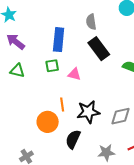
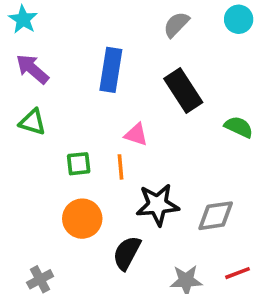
gray semicircle: (91, 22) -> (176, 24), moved, turned 49
green square: (52, 66) -> (79, 164), moved
orange line: (62, 105) -> (120, 167), moved

